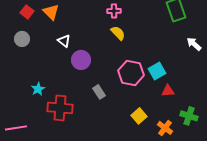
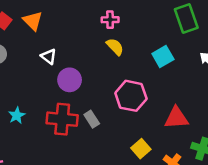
cyan square: (157, 71) -> (163, 57), moved
red triangle: (168, 91) -> (176, 118), size x1.5
red cross: (60, 108) -> (62, 119), moved

